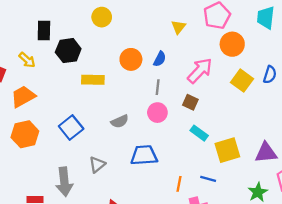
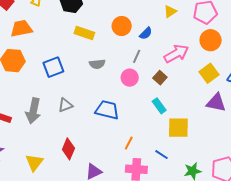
gray semicircle: (120, 121) -> (97, 64), moved
purple triangle: (266, 153) -> (216, 103), moved
blue line: (208, 179) -> (162, 155), moved

